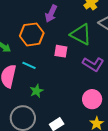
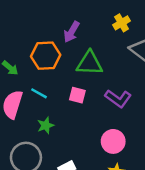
green triangle: (81, 34) -> (89, 63), moved, turned -30
pink square: (61, 51) -> (77, 95), moved

